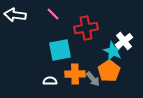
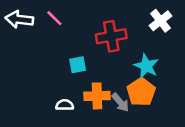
pink line: (53, 14) -> (54, 18), moved
white cross: (124, 41) -> (161, 21), moved
cyan square: (60, 50) -> (78, 65), size x0.6

